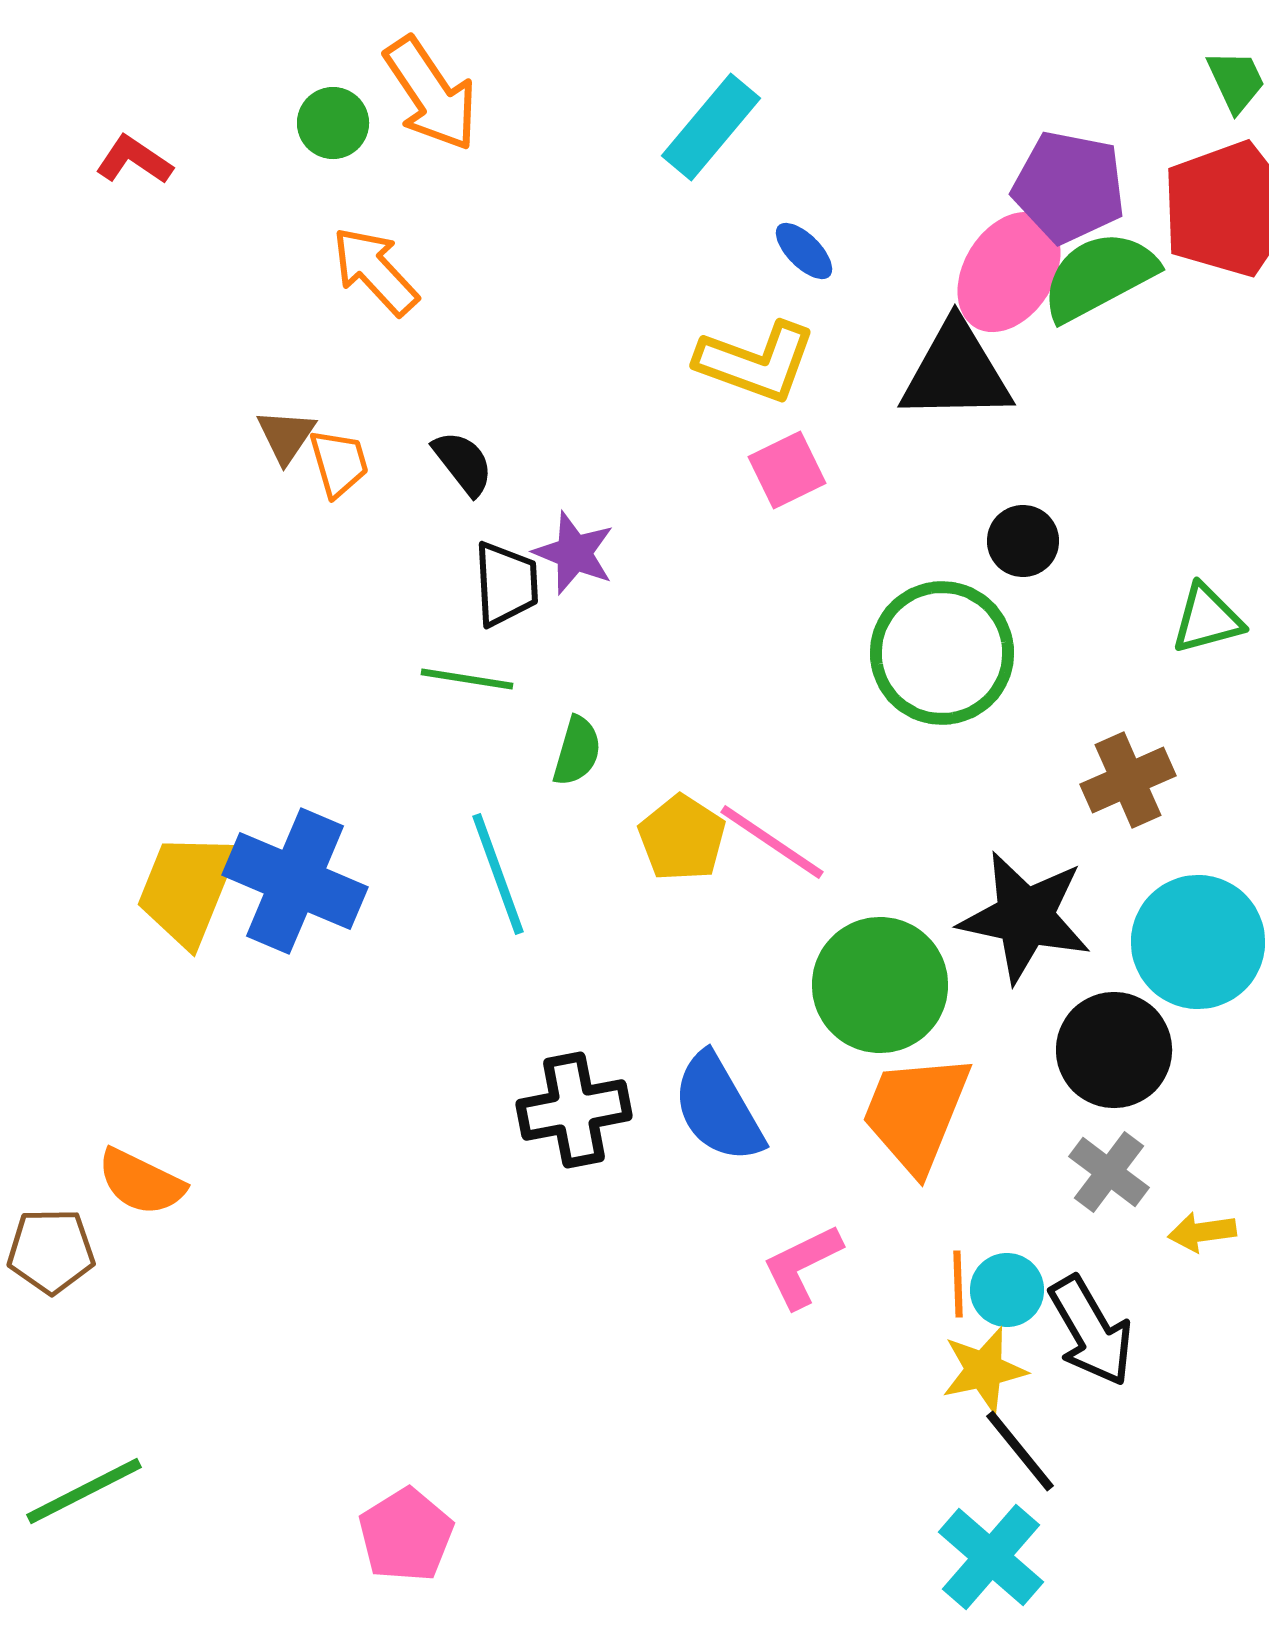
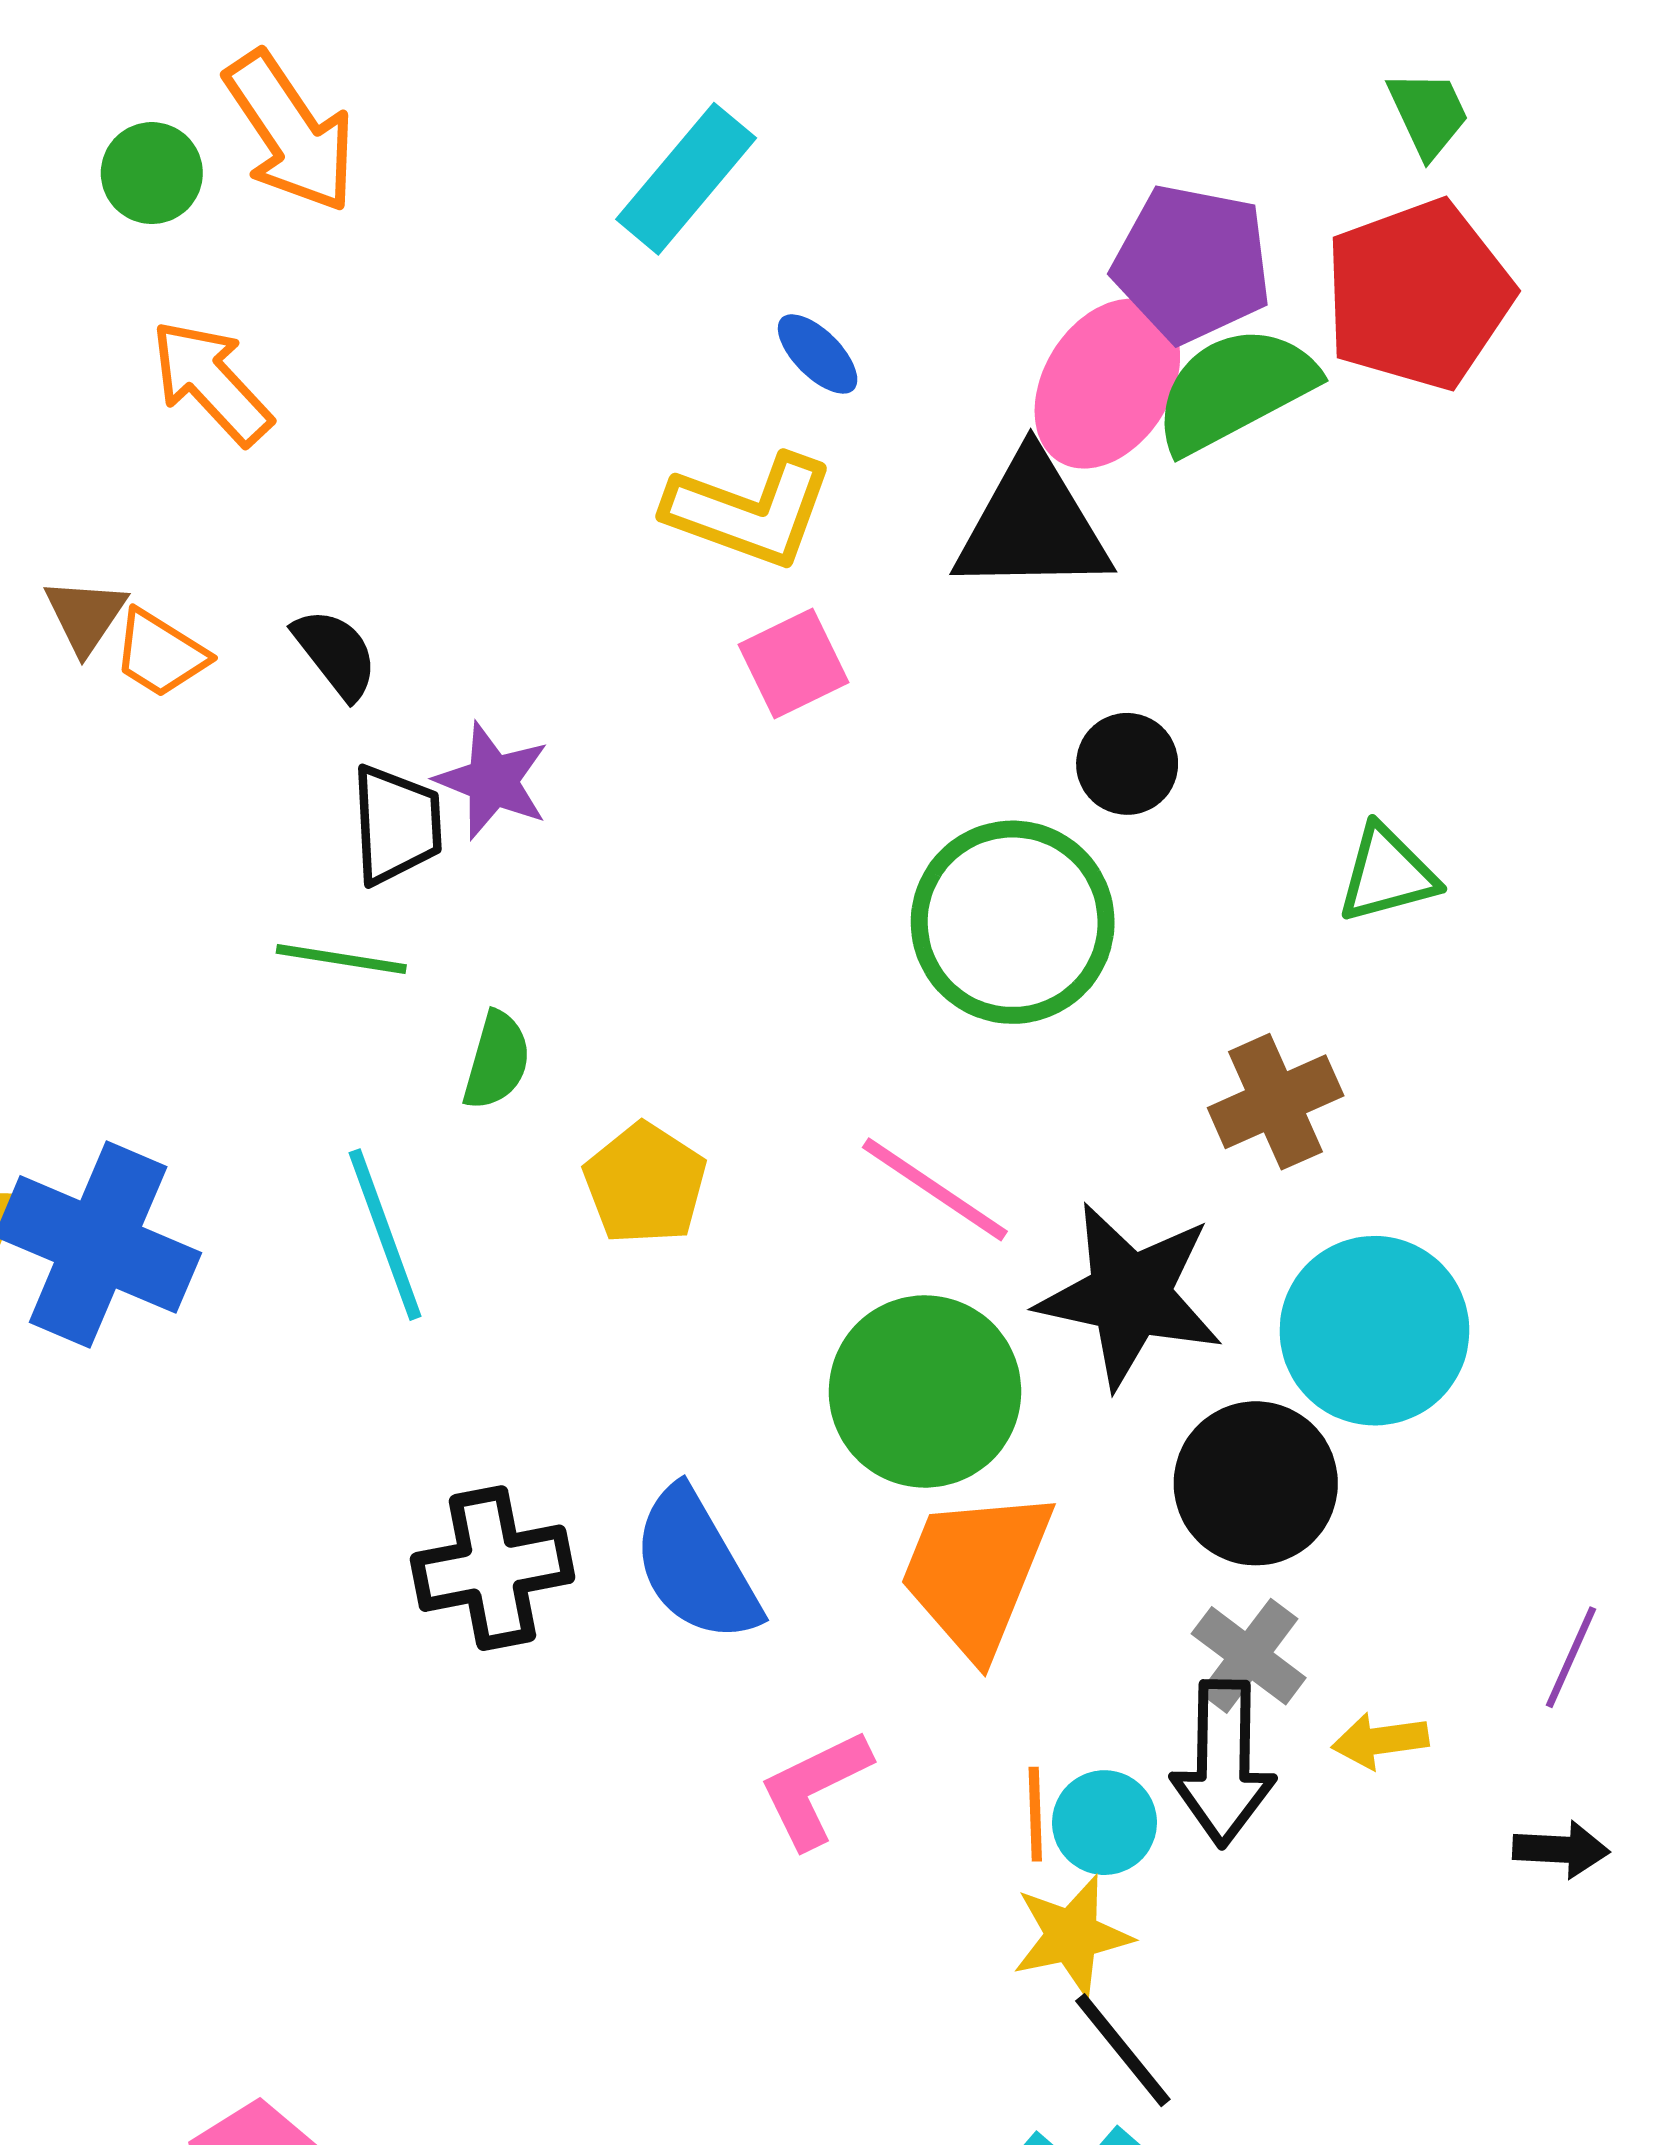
orange trapezoid: (339, 463) -> (160, 654), turned 138
pink line: (772, 842) -> (935, 1189), moved
black arrow: (1091, 1331) -> (1223, 1763), moved, turned 31

